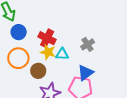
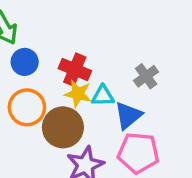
brown circle: (38, 71) -> (63, 127), size x1.5
blue triangle: (85, 73) -> (128, 115), moved

